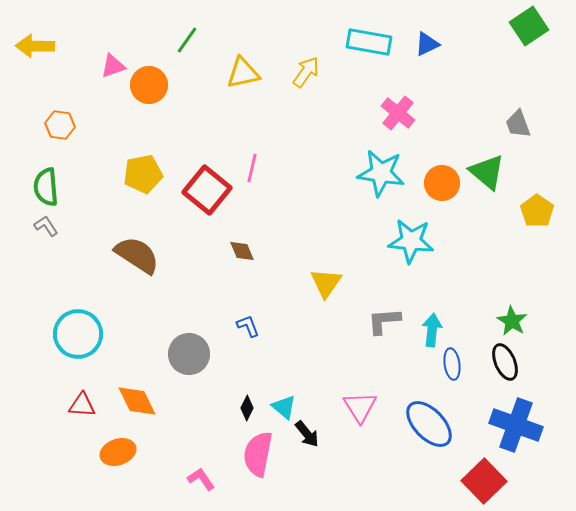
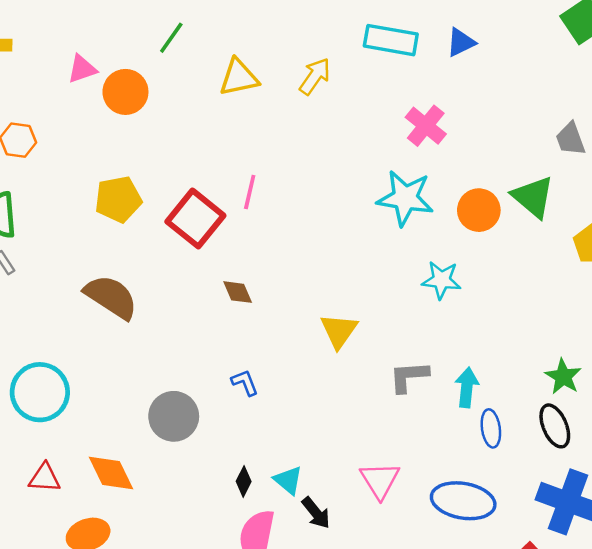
cyan star: (411, 241) -> (441, 280), size x0.7
blue ellipse: (429, 424) -> (463, 501), turned -36

